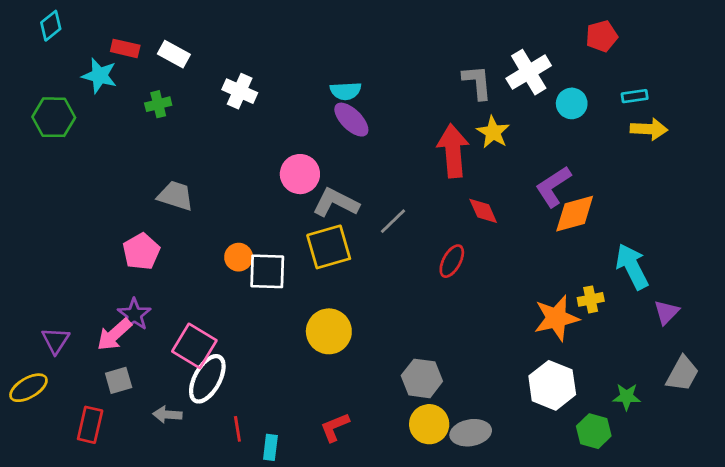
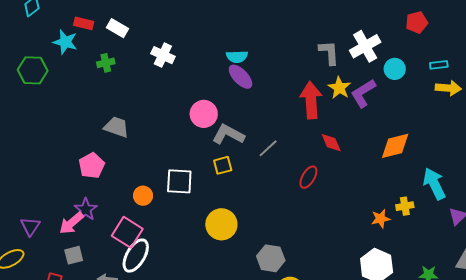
purple L-shape: (553, 186) -> (363, 93), moved
yellow square: (329, 247) -> (223, 165), size x0.6
orange circle: (239, 257) -> (143, 196), moved
orange star: (556, 318) -> (381, 219), size x0.6
gray hexagon: (422, 378) -> (271, 258), moved

